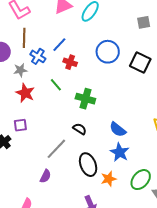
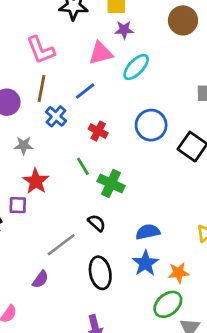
blue line: (59, 45) -> (85, 91), moved
gray star: (20, 70) -> (24, 145), moved
green line: (56, 85) -> (83, 166), moved
red star: (25, 93) -> (36, 181), moved
blue semicircle: (118, 129) -> (148, 232), turned 120
orange star: (109, 179) -> (179, 273), moved

